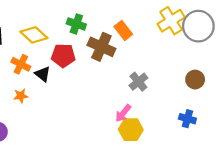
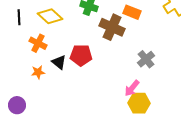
orange rectangle: (123, 30) -> (132, 12), turned -30
red pentagon: (63, 56) -> (81, 55), moved
black triangle: (43, 74) -> (59, 62), moved

